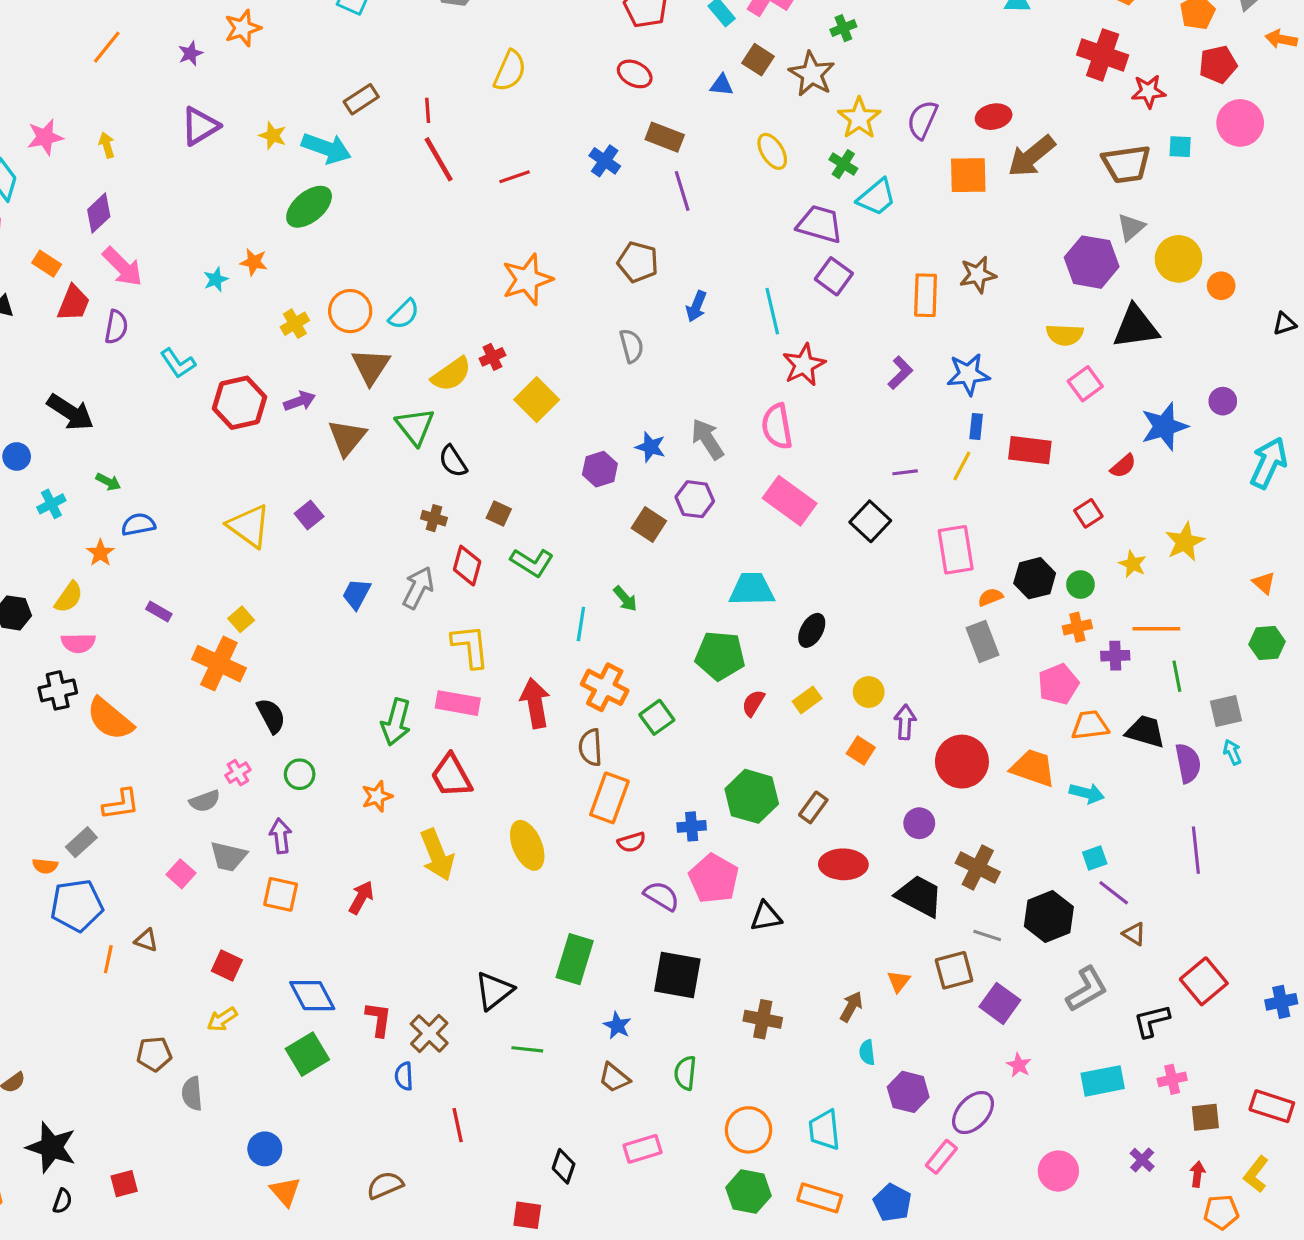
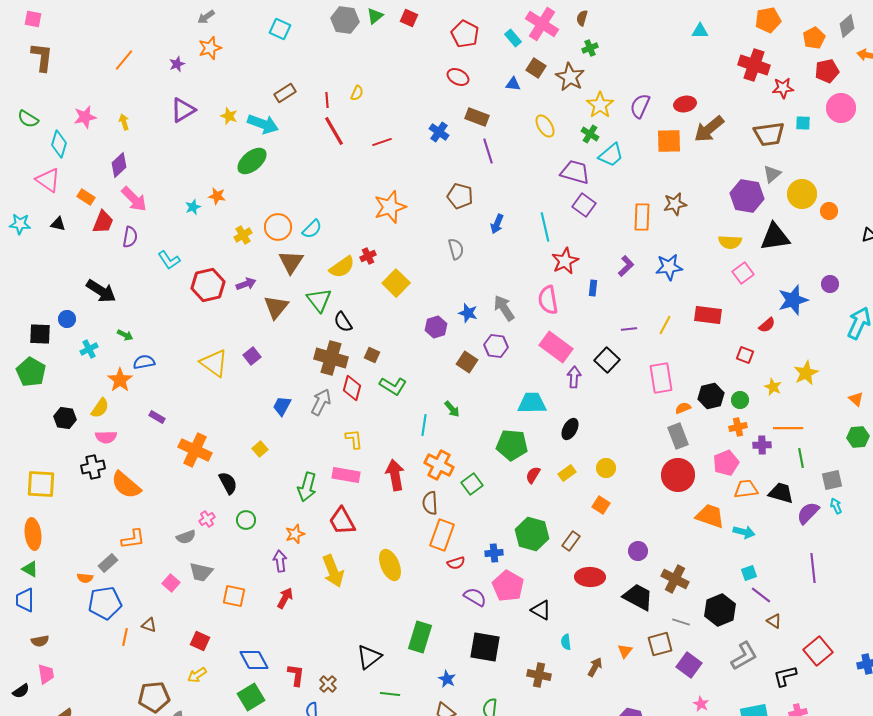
yellow semicircle: (510, 71) -> (357, 93), moved, size x0.6
blue rectangle: (976, 426) -> (593, 288), moved
red square: (1088, 513) -> (745, 355), turned -36
brown cross: (434, 518) -> (331, 358), size x2.0
orange star: (100, 553) -> (120, 380), size x1.4
yellow square: (241, 619) -> (260, 449), moved
yellow L-shape: (470, 646) -> (354, 439), size x0.7
purple arrow: (905, 722) -> (574, 377), moved
red circle: (962, 762) -> (678, 475), moved
purple semicircle: (1188, 763) -> (808, 513), turned -125
purple arrow: (281, 836) -> (280, 561), moved
black triangle: (766, 916) -> (541, 610), turned 40
brown cross: (429, 1033) -> (328, 684), size x0.7
cyan semicircle: (867, 1052) -> (566, 642), moved
brown pentagon: (154, 1054) -> (154, 697), size x1.4

